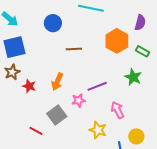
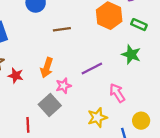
pink star: (79, 100) -> (63, 86), moved
yellow star: (98, 130) -> (97, 117), turned -30
red line: (36, 131) -> (28, 125), turned 64

